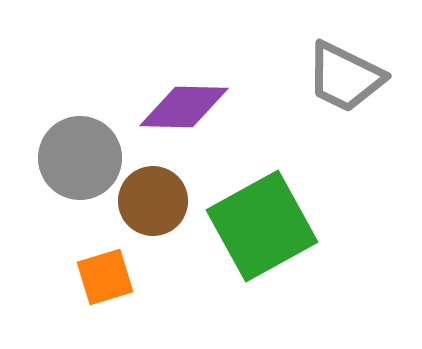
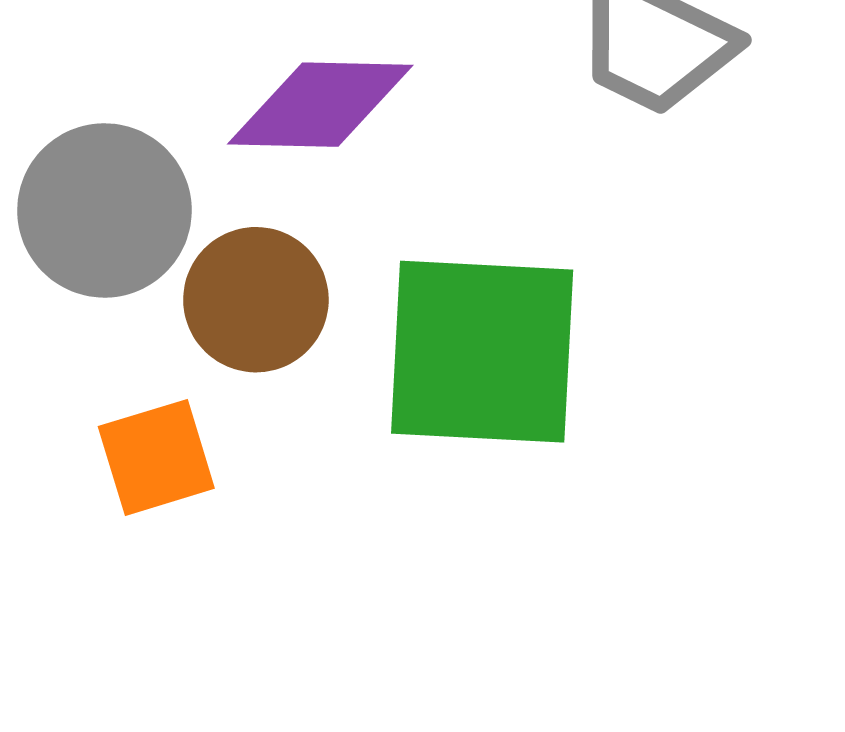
green square: (262, 226) -> (482, 352), turned 32

